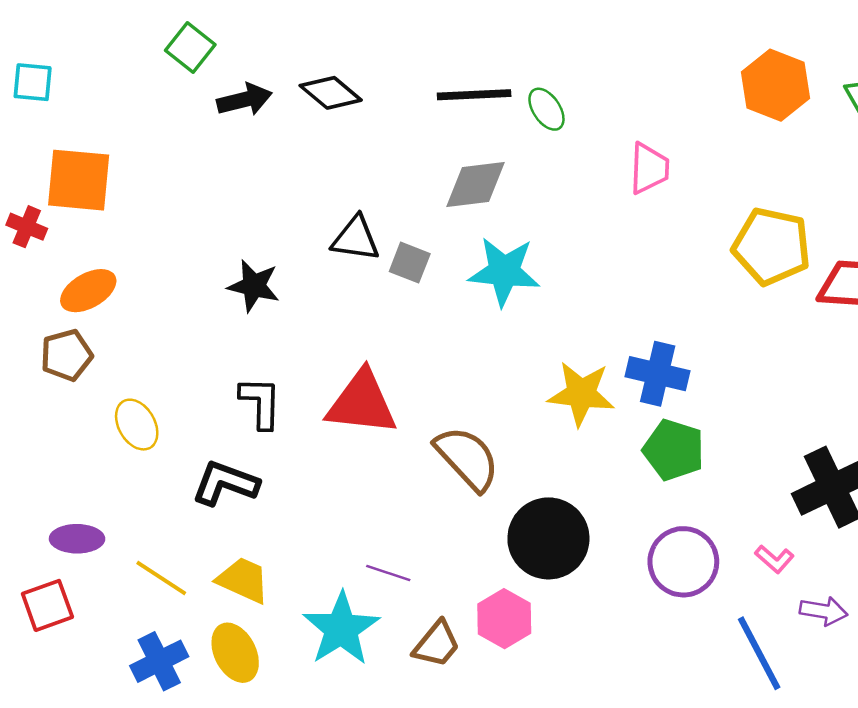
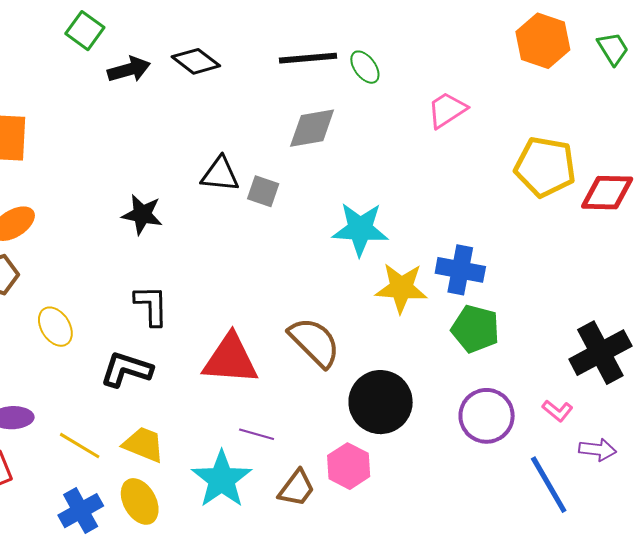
pink trapezoid: (649, 168) -> (447, 110), turned -123
cyan star: (504, 271) -> (360, 229), moved
red triangle: (362, 403) -> (230, 359), moved

